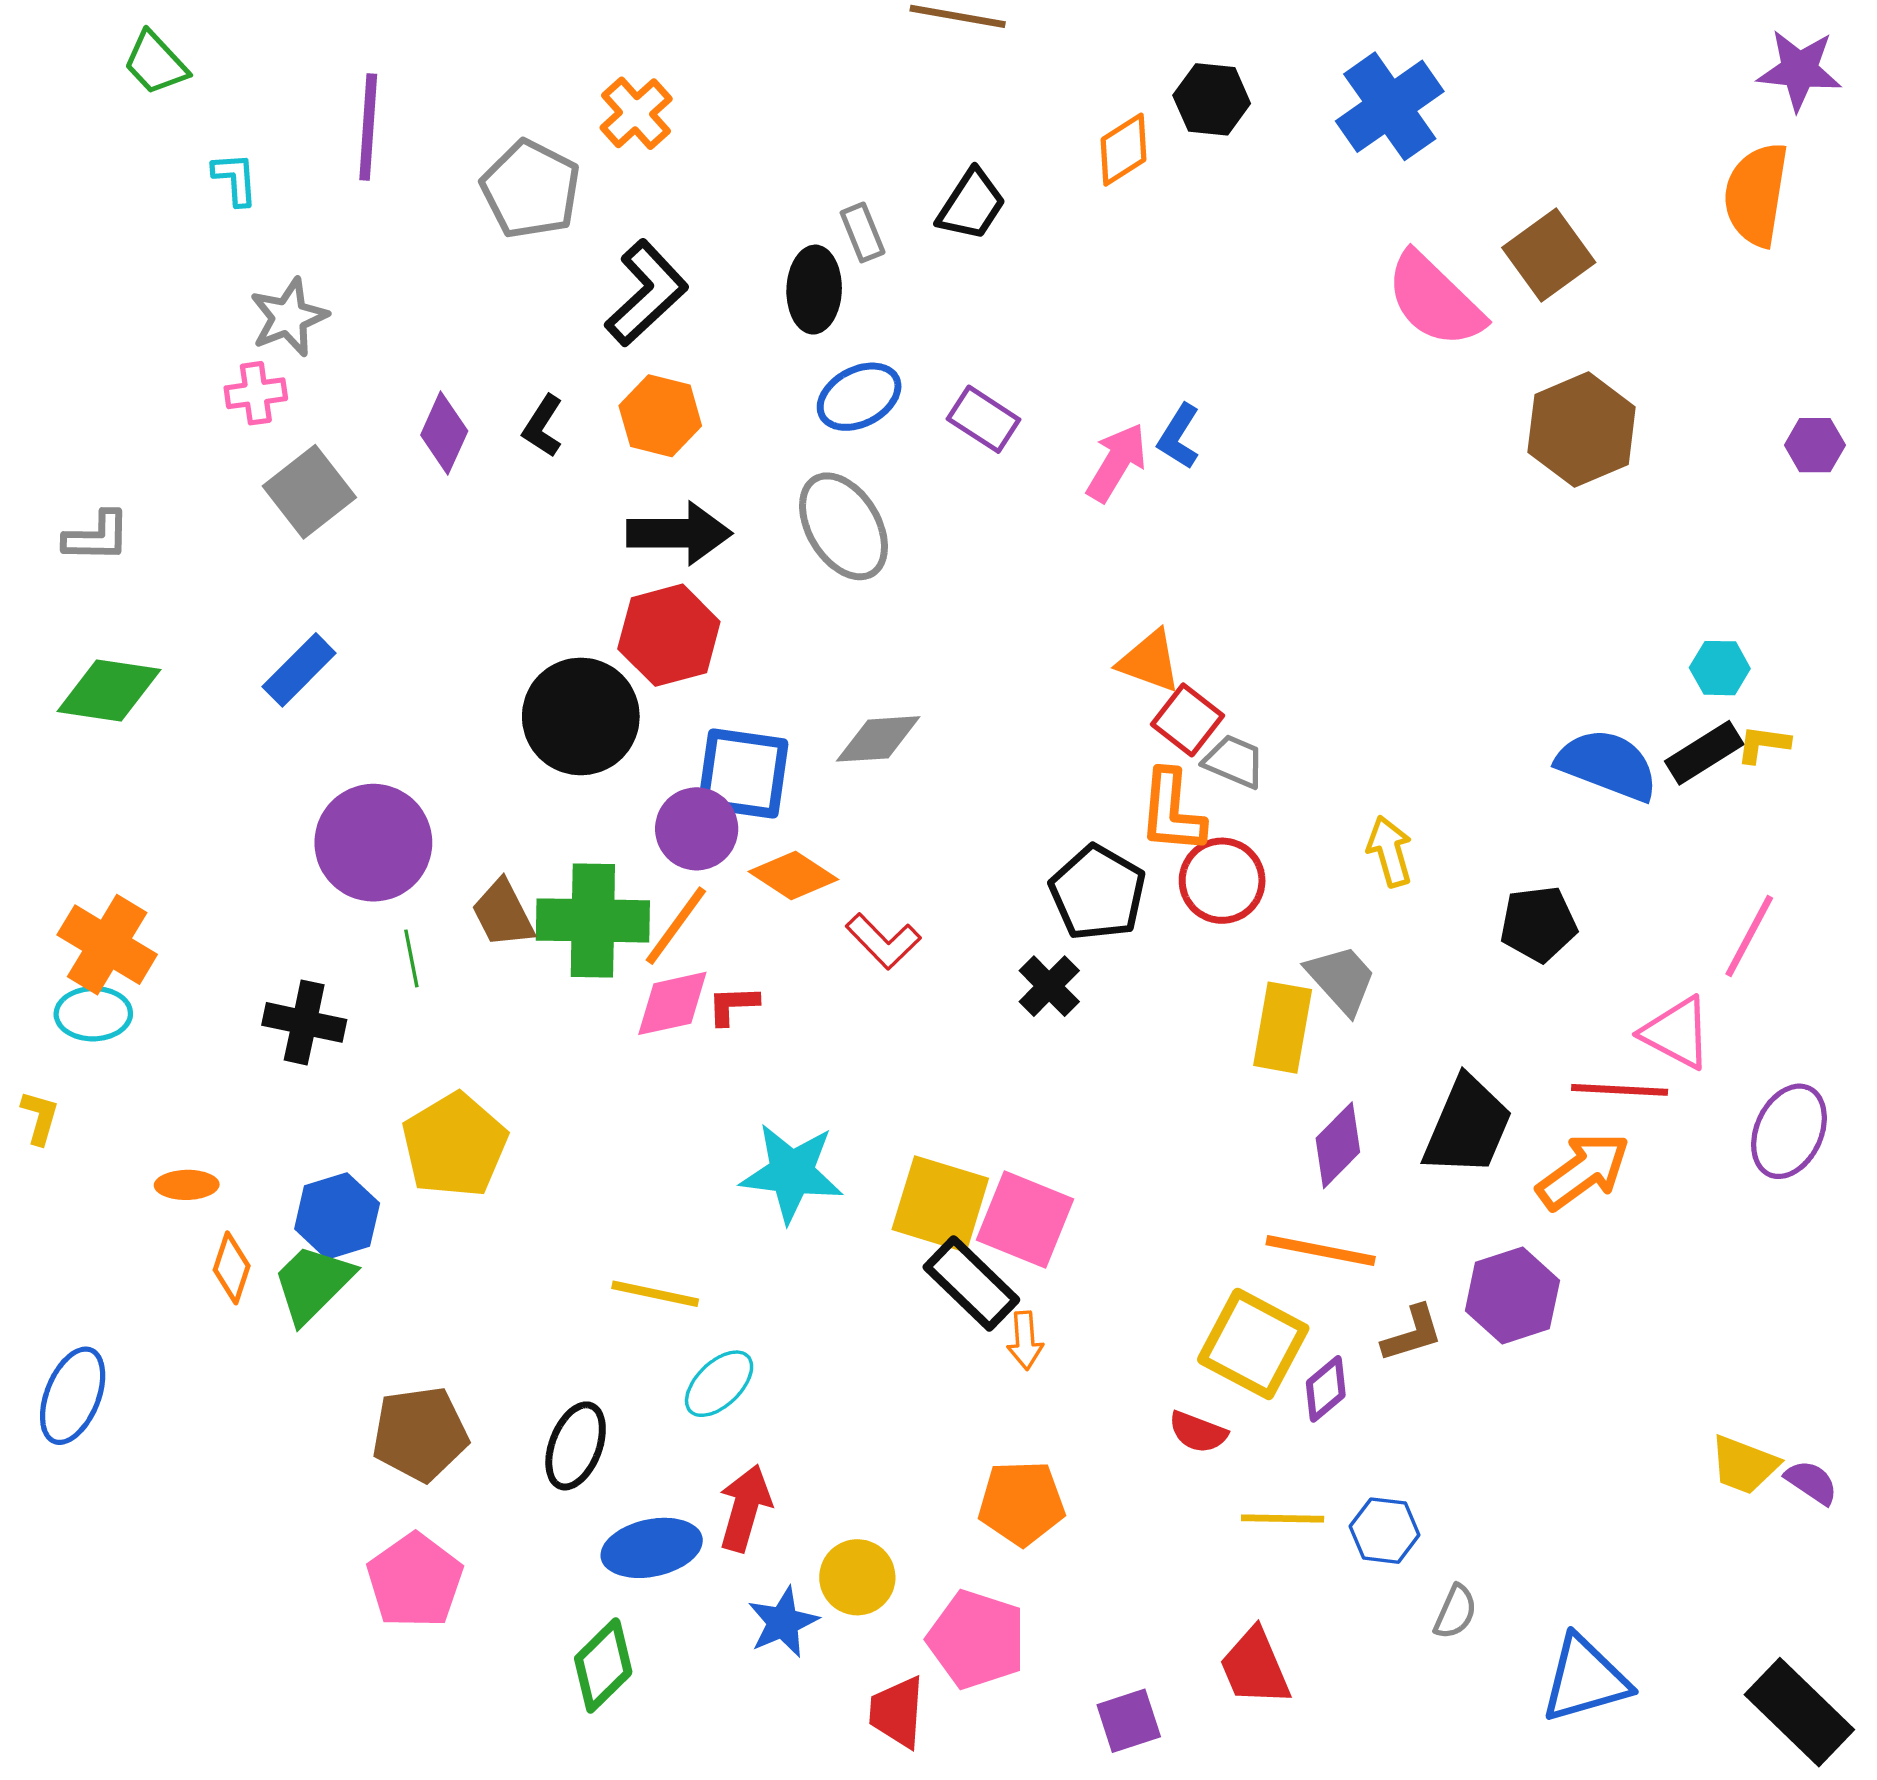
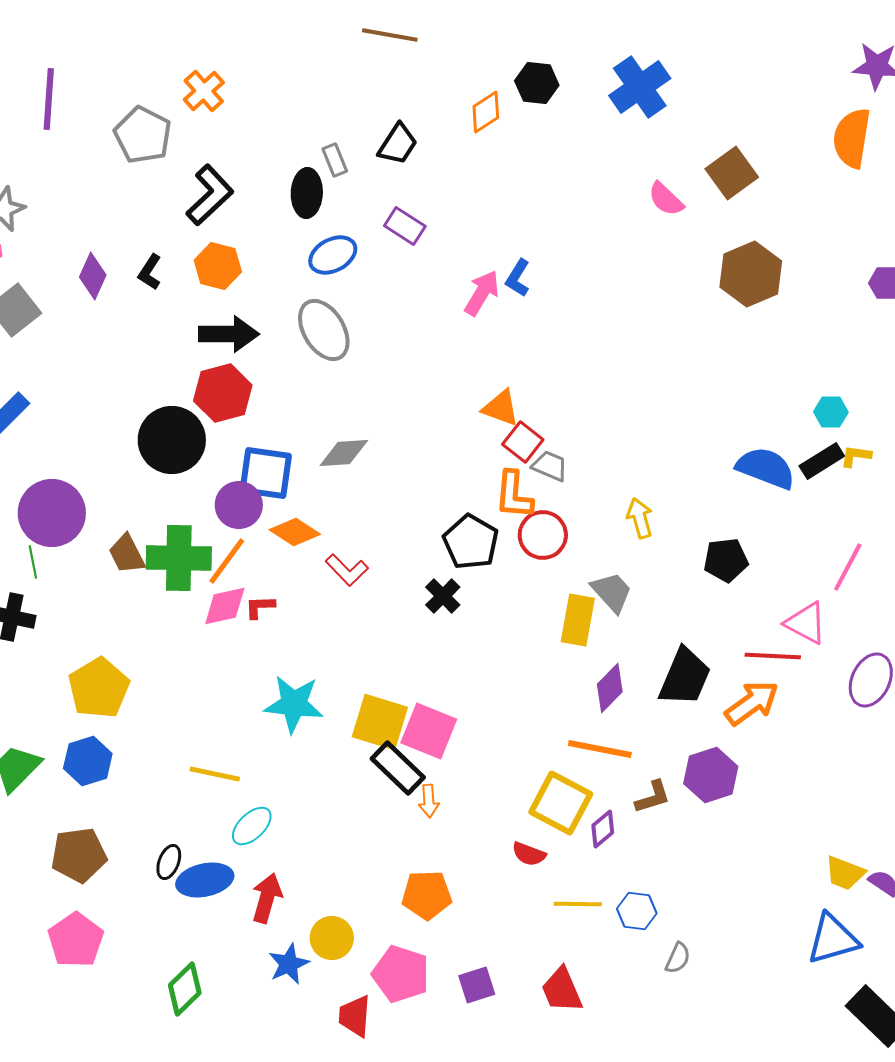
pink semicircle: (1435, 300) -> (666, 199), size x0.6
purple rectangle: (984, 419) -> (405, 226), moved
green line: (411, 958) -> (33, 562), moved
blue hexagon: (337, 1216) -> (88, 761), moved
black ellipse: (576, 1446) -> (169, 862), size x0.7
blue ellipse: (652, 1548) -> (205, 880), moved
blue triangle: (1585, 1679) -> (833, 939), moved
purple square: (1129, 1721) -> (477, 985), moved

